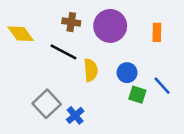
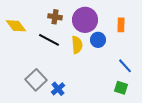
yellow semicircle: (91, 70) -> (77, 45), moved
blue circle: (127, 73) -> (98, 40), moved
green square: (137, 95) -> (121, 88), moved

